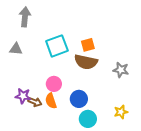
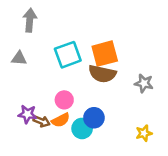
orange square: (88, 45) -> (105, 54), size x1.6
orange semicircle: (51, 101) -> (61, 120), turned -98
cyan circle: (88, 119) -> (82, 128), moved

